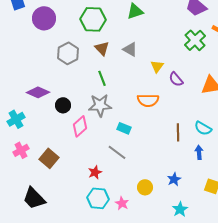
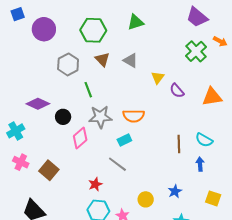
green line: (102, 78) -> (88, 90), moved
orange semicircle: (148, 100) -> (134, 116), moved
cyan rectangle: (124, 128) -> (124, 140), turned -48
pink cross: (21, 150) -> (21, 162), turned -35

